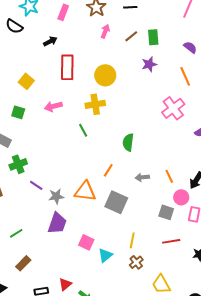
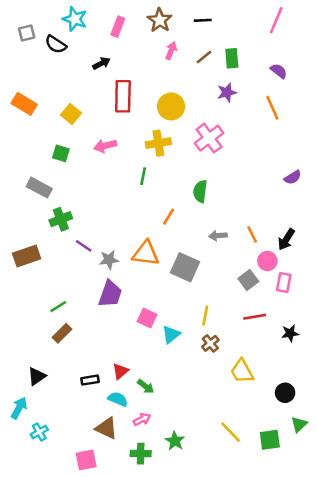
pink cross: (173, 108) -> (209, 138), moved
green line: (83, 130) -> (143, 176), turned 40
orange line: (108, 170) -> (169, 217), moved
gray square: (166, 212) -> (248, 280), turned 35
brown rectangle: (23, 263) -> (62, 333), moved

